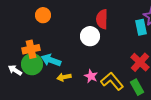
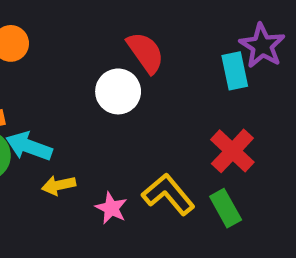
red semicircle: (102, 19) -> (146, 53), turned 144
pink star: (91, 76) -> (111, 208), moved

